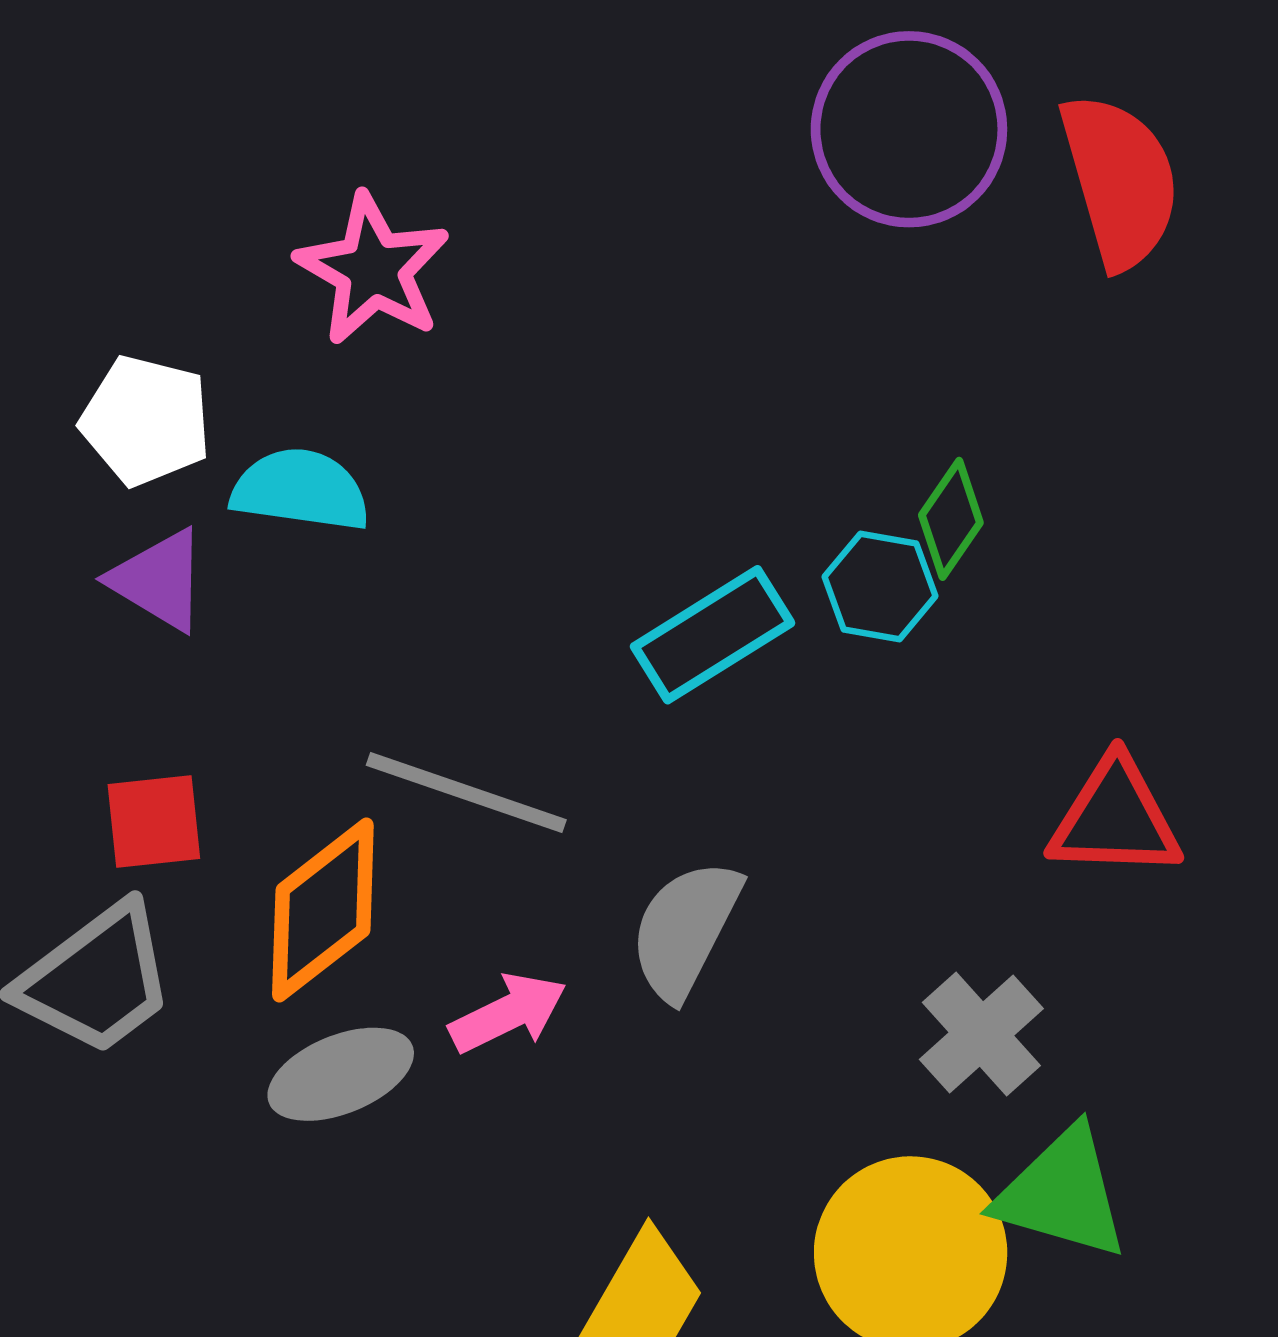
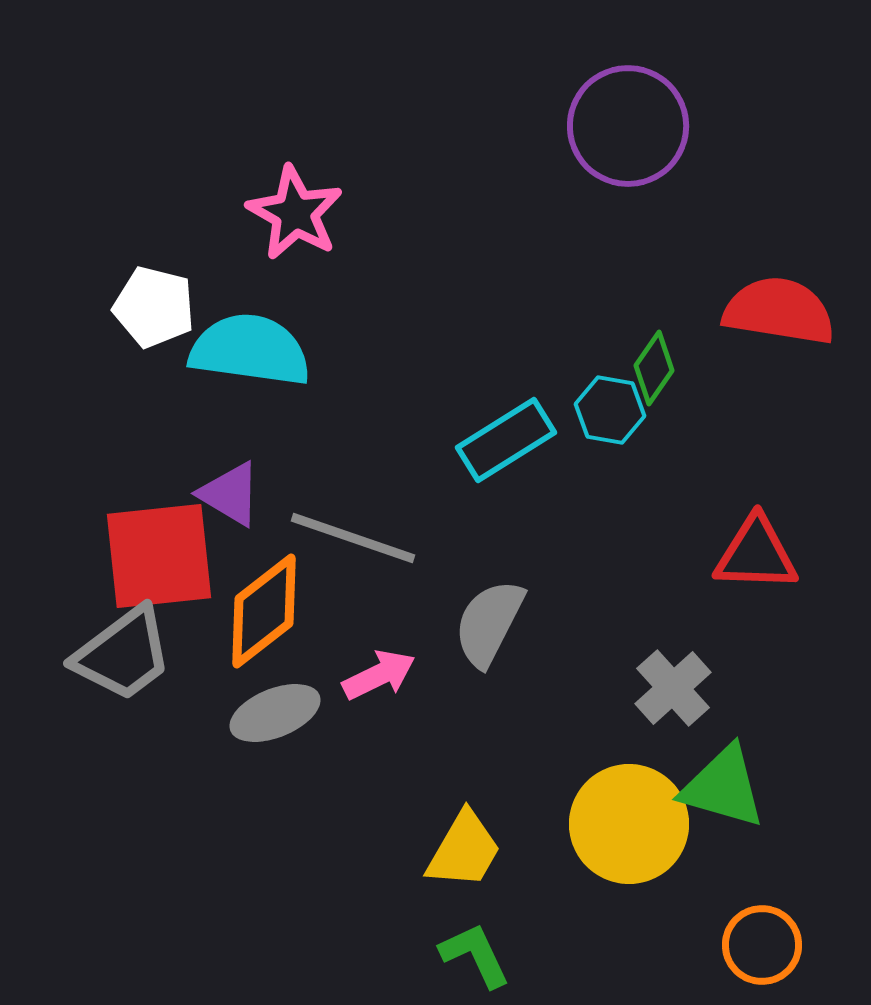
red semicircle: (1120, 181) -> (779, 311), moved, turned -65
cyan semicircle: (300, 490) -> (250, 350), size x1.4
purple triangle: (159, 580) -> (230, 494), moved
red square: (154, 822) -> (159, 556), size x1.8

